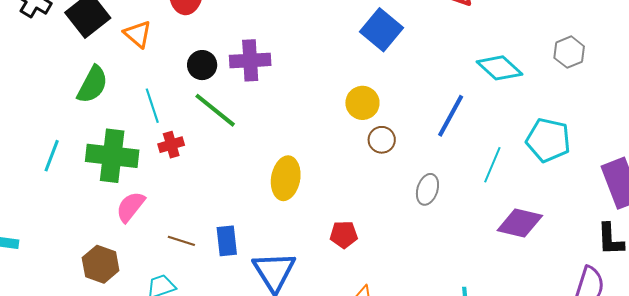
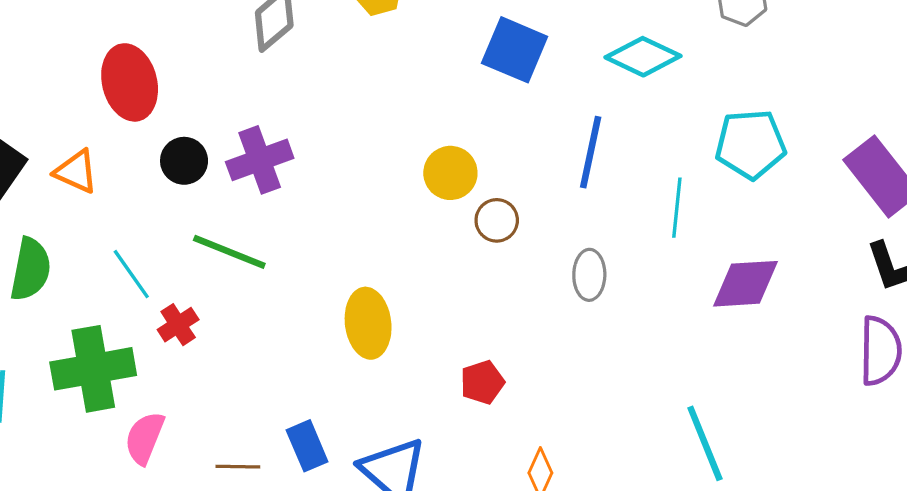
blue square: (381, 30) -> (515, 50), moved
black circle: (202, 65) -> (184, 161), moved

